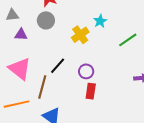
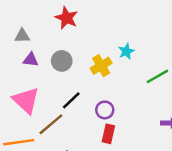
gray circle: (46, 20) -> (62, 61), moved
brown line: (42, 87) -> (51, 124), turned 30

